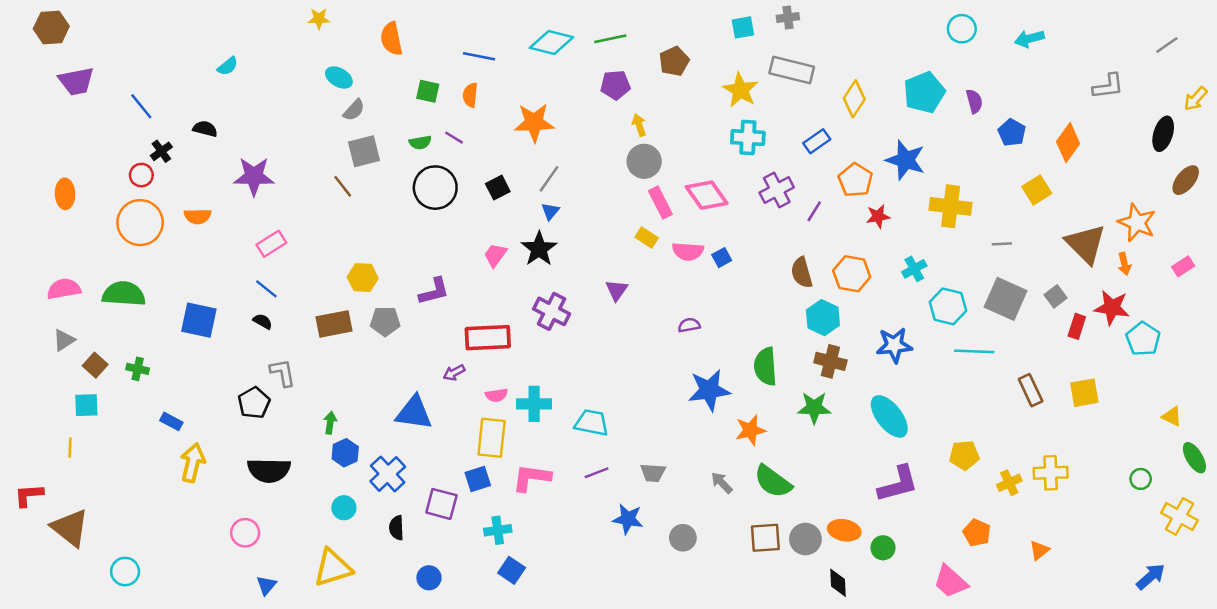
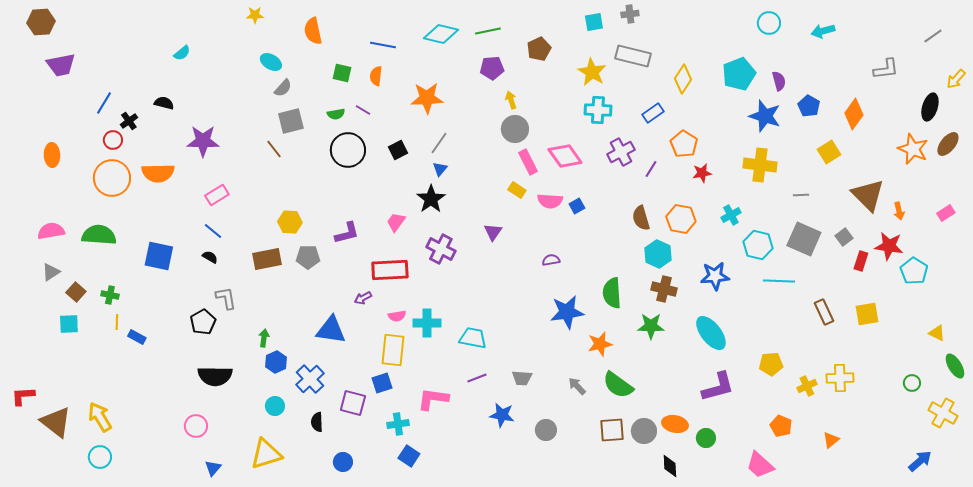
blue line: (141, 106) -> (104, 103), moved, turned 70
blue star: (906, 160) -> (765, 116), moved
orange semicircle: (198, 216) -> (158, 173), size x1.5
orange star: (1137, 223) -> (913, 149), moved
pink trapezoid: (495, 255) -> (396, 222), moved
yellow line: (70, 448) -> (117, 322), moved
yellow arrow: (193, 463) -> (100, 417), moved, turned -44
pink L-shape: (532, 478) -> (433, 399), moved

